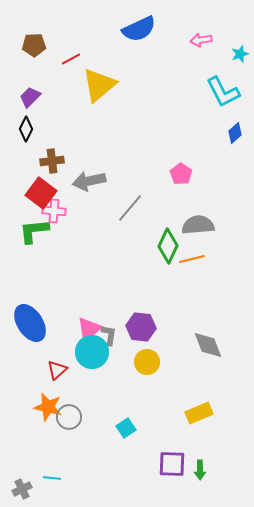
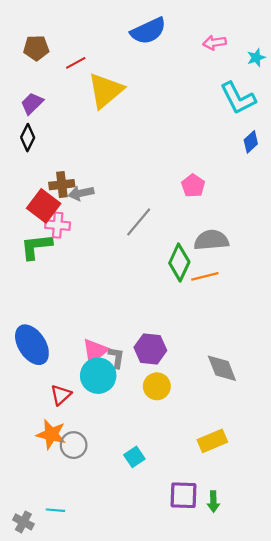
brown cross: (52, 161) -> (62, 185), moved
gray arrow: (89, 181) -> (81, 193), moved, size x0.7
gray cross: (22, 489) -> (23, 522), turned -36

